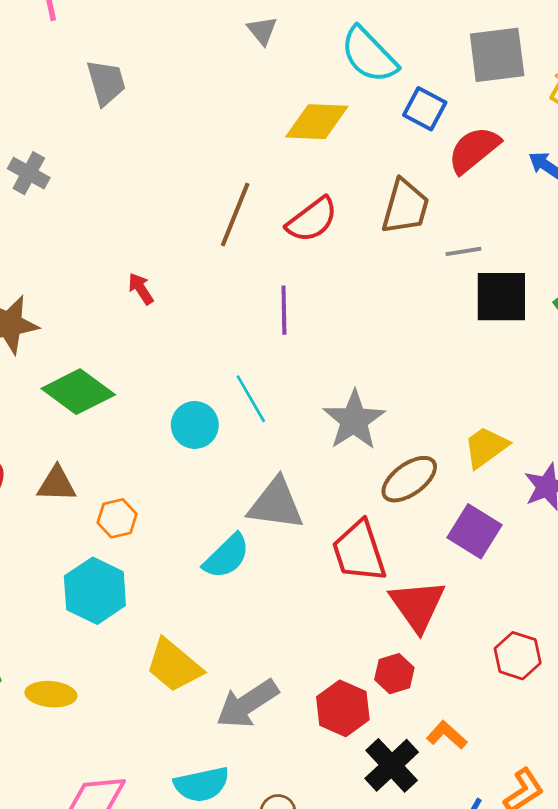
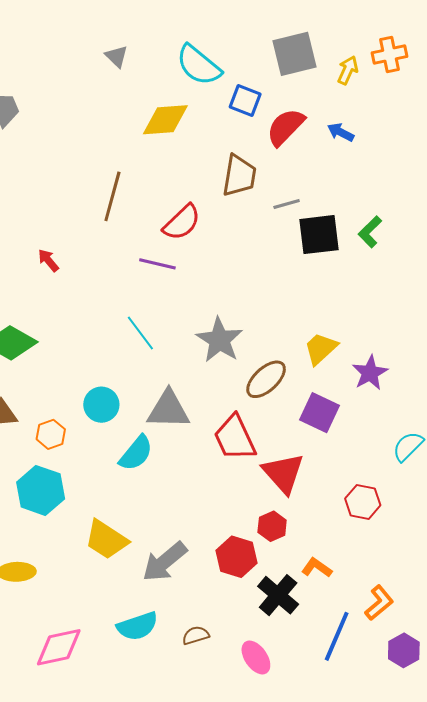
red semicircle: (312, 220) -> (182, 222), moved
purple line: (284, 310) -> (157, 264), turned -69
cyan circle: (195, 425) -> (101, 405), moved

